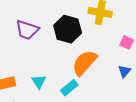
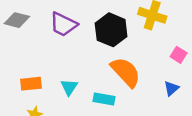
orange semicircle: (84, 63) -> (126, 72), turned 88
cyan rectangle: (69, 88) -> (104, 99), turned 42

